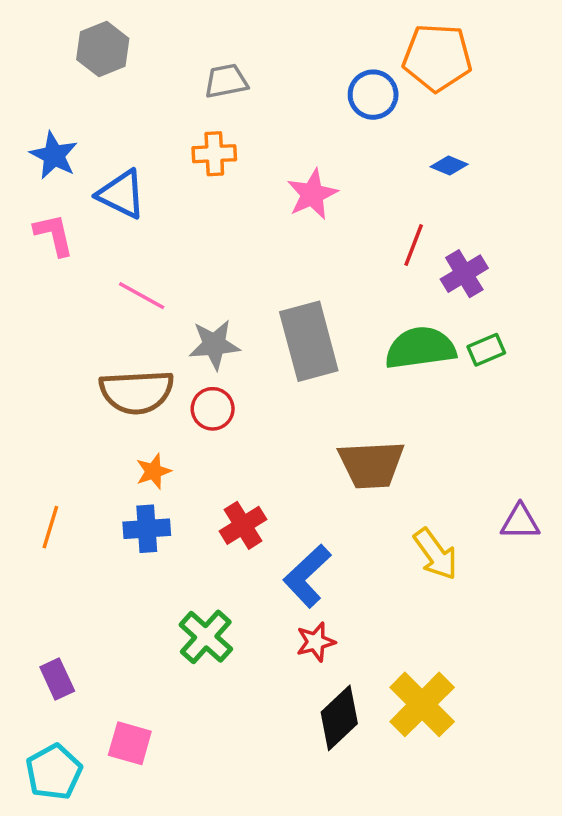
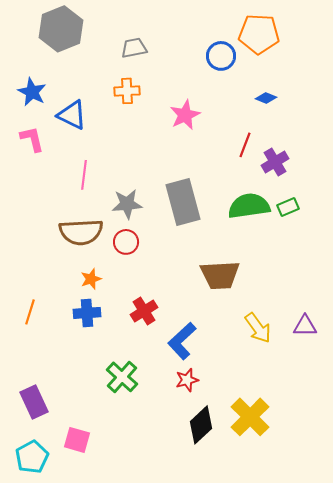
gray hexagon: (103, 49) -> (61, 29), size x1.4
pink line: (142, 296) -> (84, 175), turned 68
purple triangle: (520, 522) -> (305, 326), moved
purple rectangle: (57, 679) -> (34, 402), size x1.4

